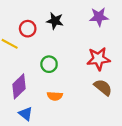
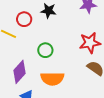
orange semicircle: (55, 96) -> (52, 79), size x1.6

